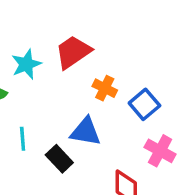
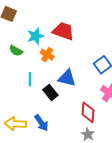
red trapezoid: (73, 52) -> (63, 31), turned 50
orange cross: (105, 88) -> (47, 55), moved

